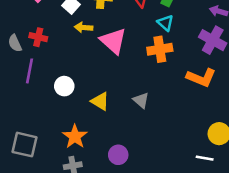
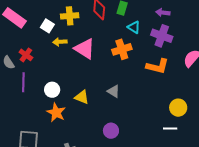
cyan triangle: (165, 23) -> (134, 27), moved
red cross: (38, 37) -> (26, 55), turned 32
orange star: (75, 137) -> (56, 112), moved
purple circle: (118, 155) -> (111, 131), moved

